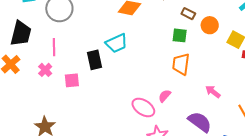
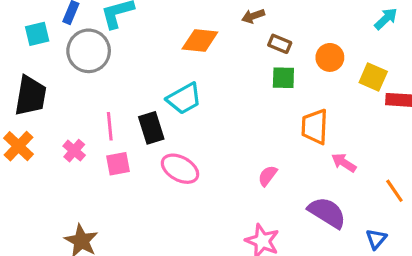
brown rectangle: (188, 14) -> (280, 44), moved
pink line: (54, 47) -> (110, 126), moved
orange trapezoid: (181, 64) -> (315, 127), moved
pink ellipse: (143, 107) -> (180, 169), moved

